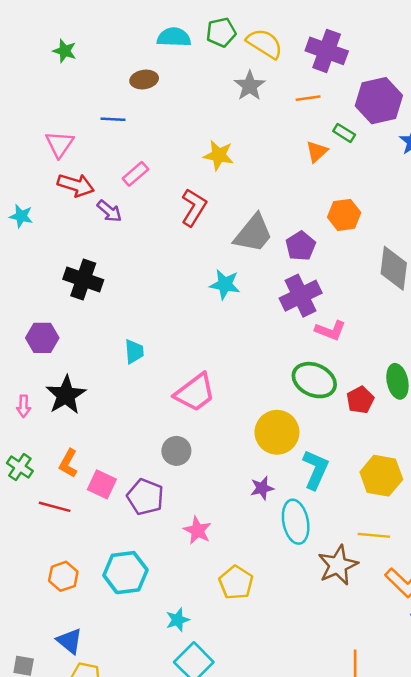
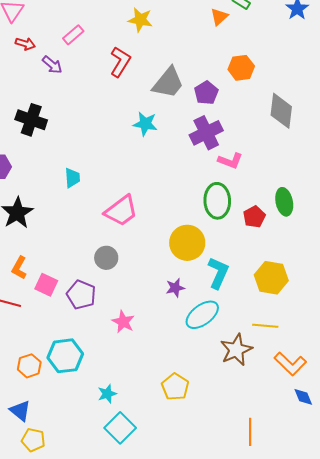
red arrow: (76, 185) -> (25, 44), size x0.7
green ellipse: (314, 380) -> (217, 201), turned 64
cyan ellipse: (296, 522) -> (202, 315), turned 64
orange hexagon: (63, 576) -> (29, 366), moved
yellow pentagon: (236, 583) -> (175, 387), moved

